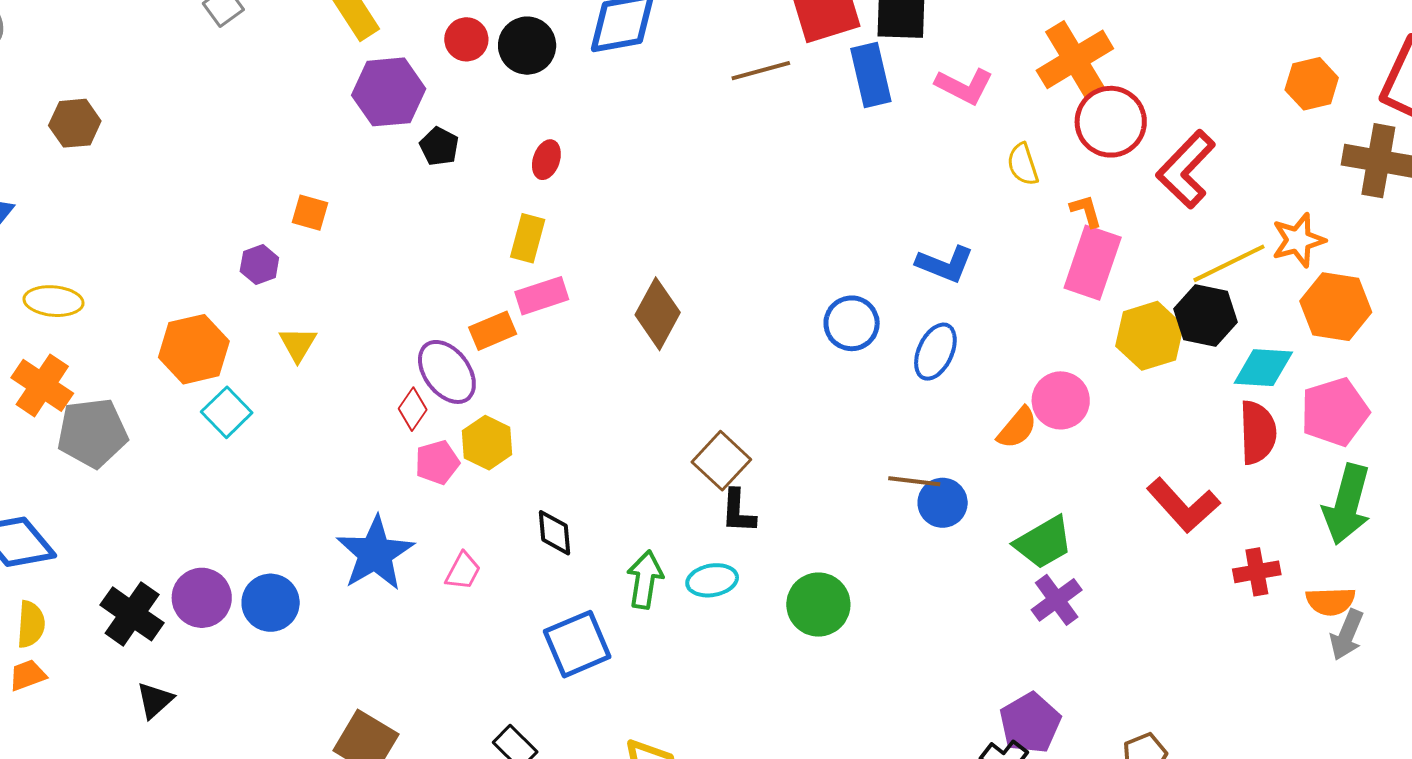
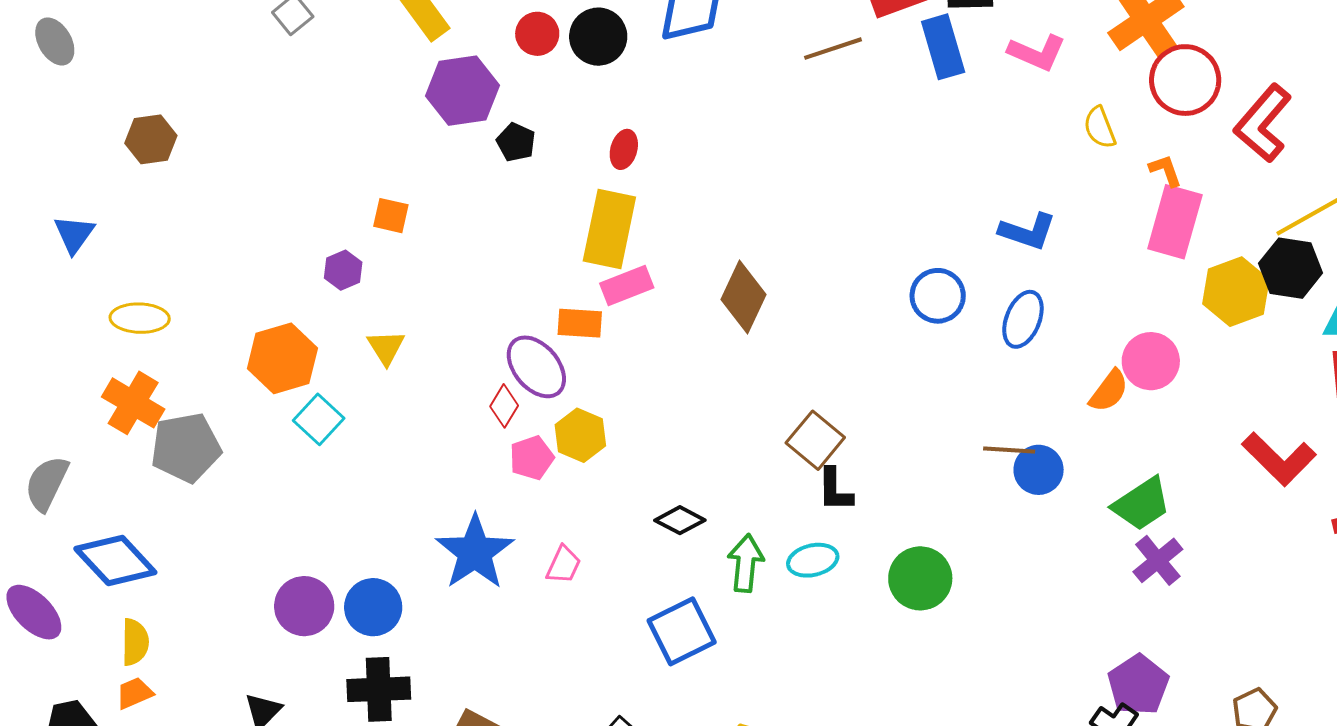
yellow rectangle: (528, 238) -> (609, 229), size x1.6
orange rectangle: (493, 331) -> (580, 323), turned 30
black diamond: (555, 533) -> (680, 520), moved, turned -54
black cross: (132, 614) -> (379, 689), moved, turned -34

